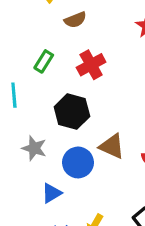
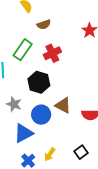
green rectangle: (44, 61) -> (23, 50), size x1.5
blue triangle: (52, 193) -> (23, 133), size x1.5

